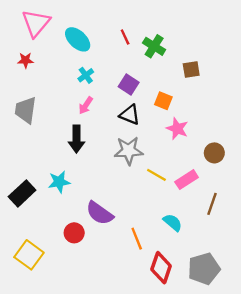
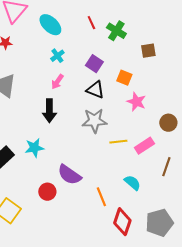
yellow line: (156, 175) -> (118, 142), turned -36

